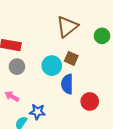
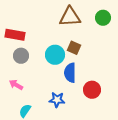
brown triangle: (67, 27) -> (70, 17), turned 35
green circle: (102, 36) -> (103, 18), moved
blue star: (37, 112) -> (57, 100), moved

